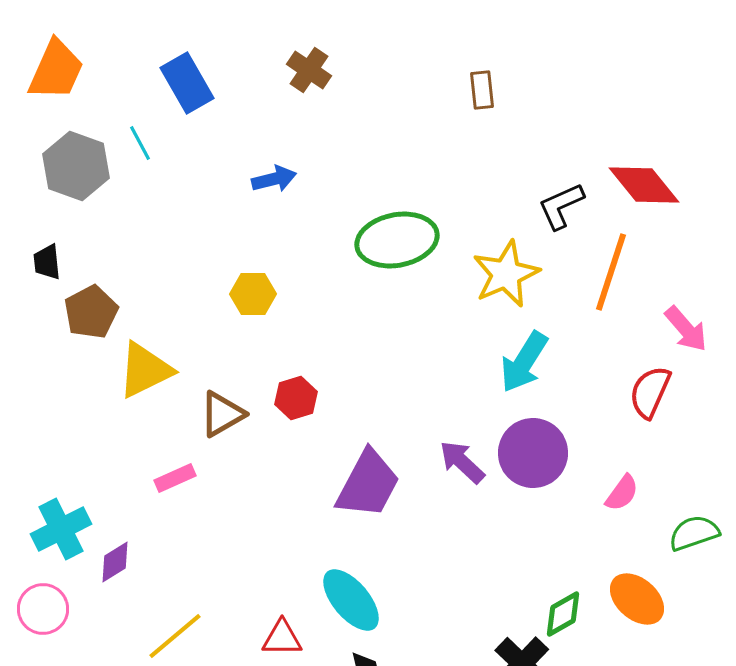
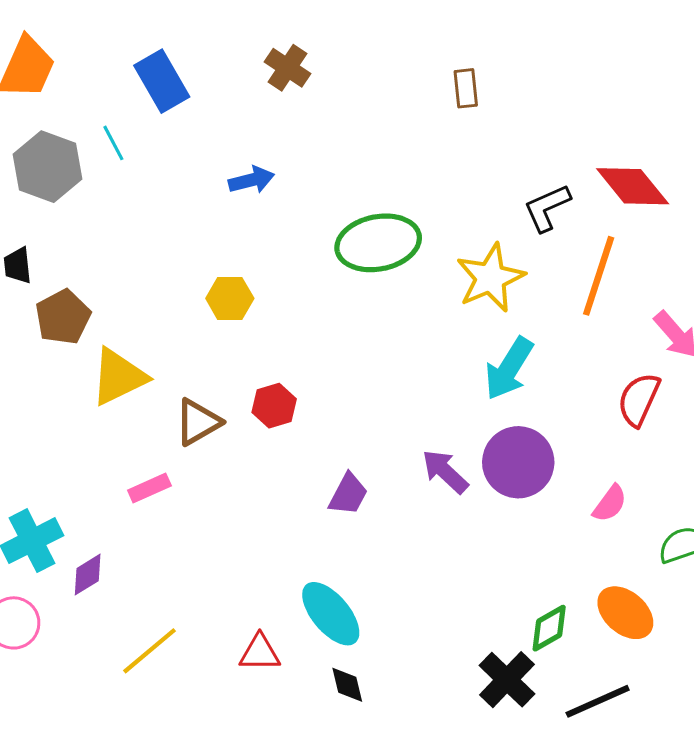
purple trapezoid: (368, 484) -> (348, 494), size x0.6

